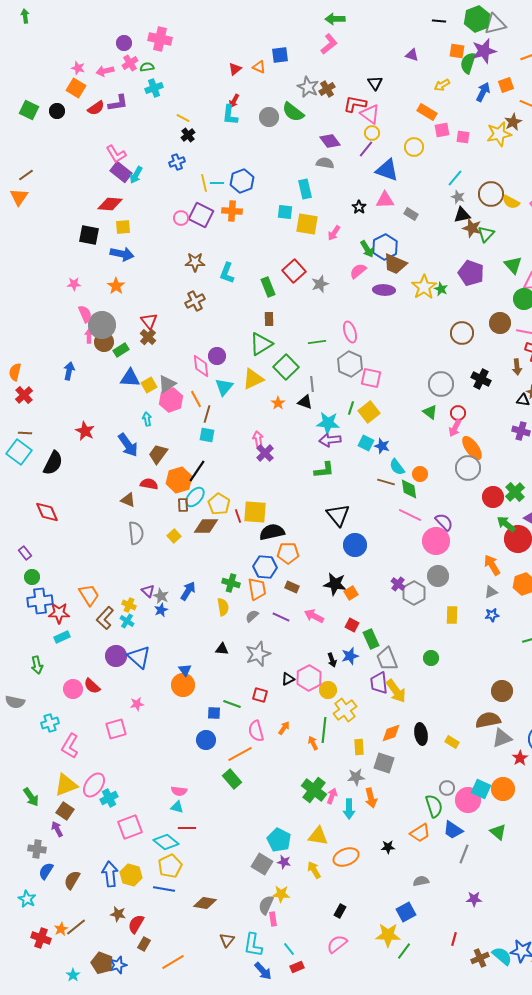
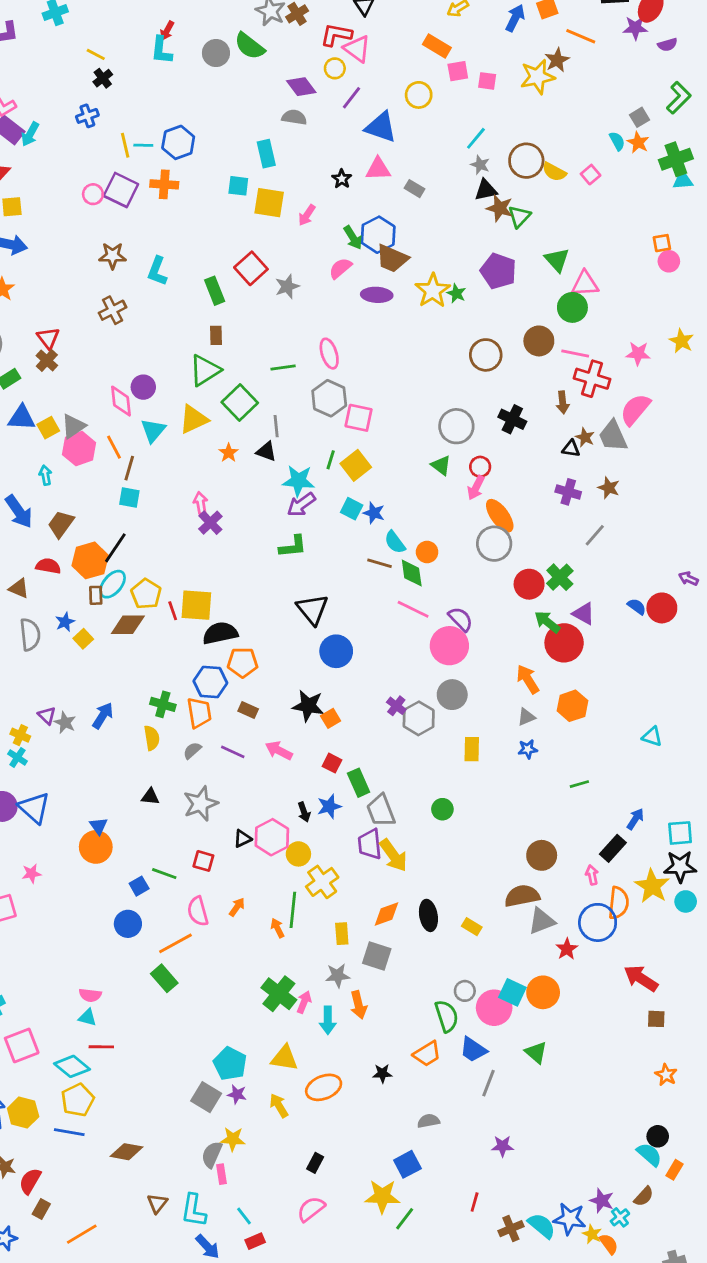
yellow circle: (372, 133) -> (335, 68), moved
purple arrow: (330, 440) -> (301, 504), turned -30
blue star: (161, 610) -> (65, 622), moved
blue square: (214, 713) -> (139, 886), turned -32

